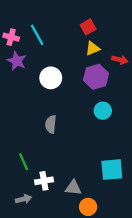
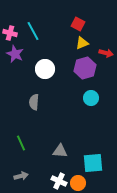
red square: (88, 27) -> (78, 24), turned -32
gray semicircle: (51, 124) -> (34, 102), moved
cyan square: (112, 170) -> (93, 163), moved
white cross: (44, 181) -> (59, 181), moved, turned 35
gray triangle: (73, 188) -> (60, 151), moved

